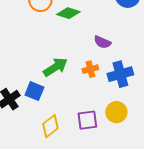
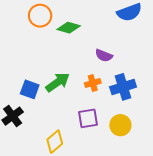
blue square: (34, 91) -> (30, 89), moved
purple square: (87, 120) -> (88, 118), moved

